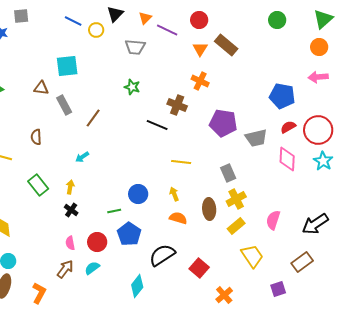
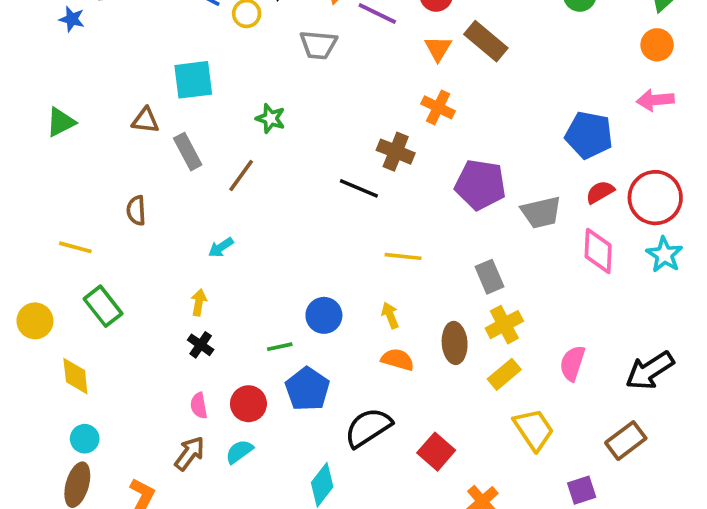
green star: (132, 87) -> (271, 118), moved
green rectangle: (38, 185) -> (103, 306), moved

